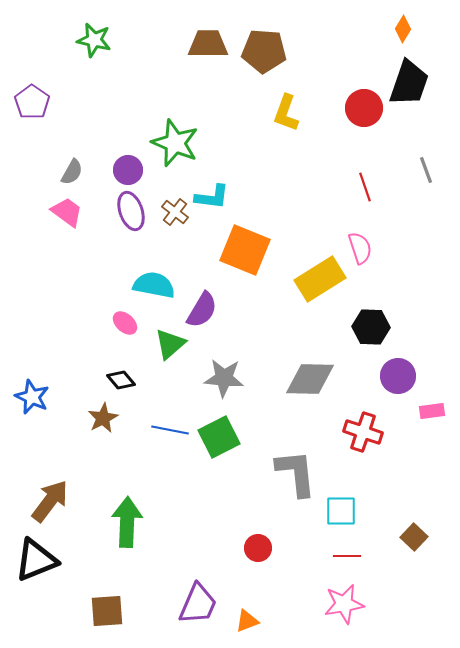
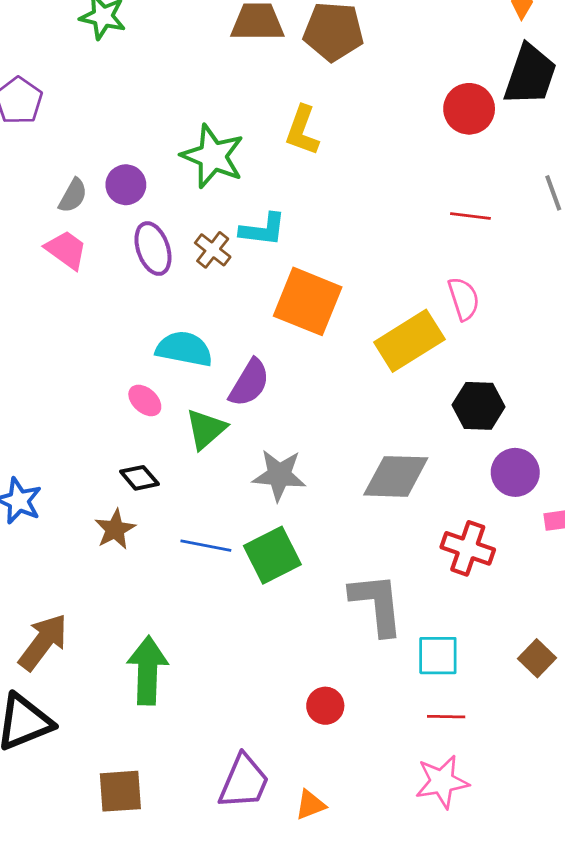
yellow L-shape: (286, 113) -> (302, 130), moved
purple circle: (128, 170) -> (126, 185), moved
red line: (365, 187) -> (470, 216), turned -64
brown square: (414, 537) -> (537, 658), moved

